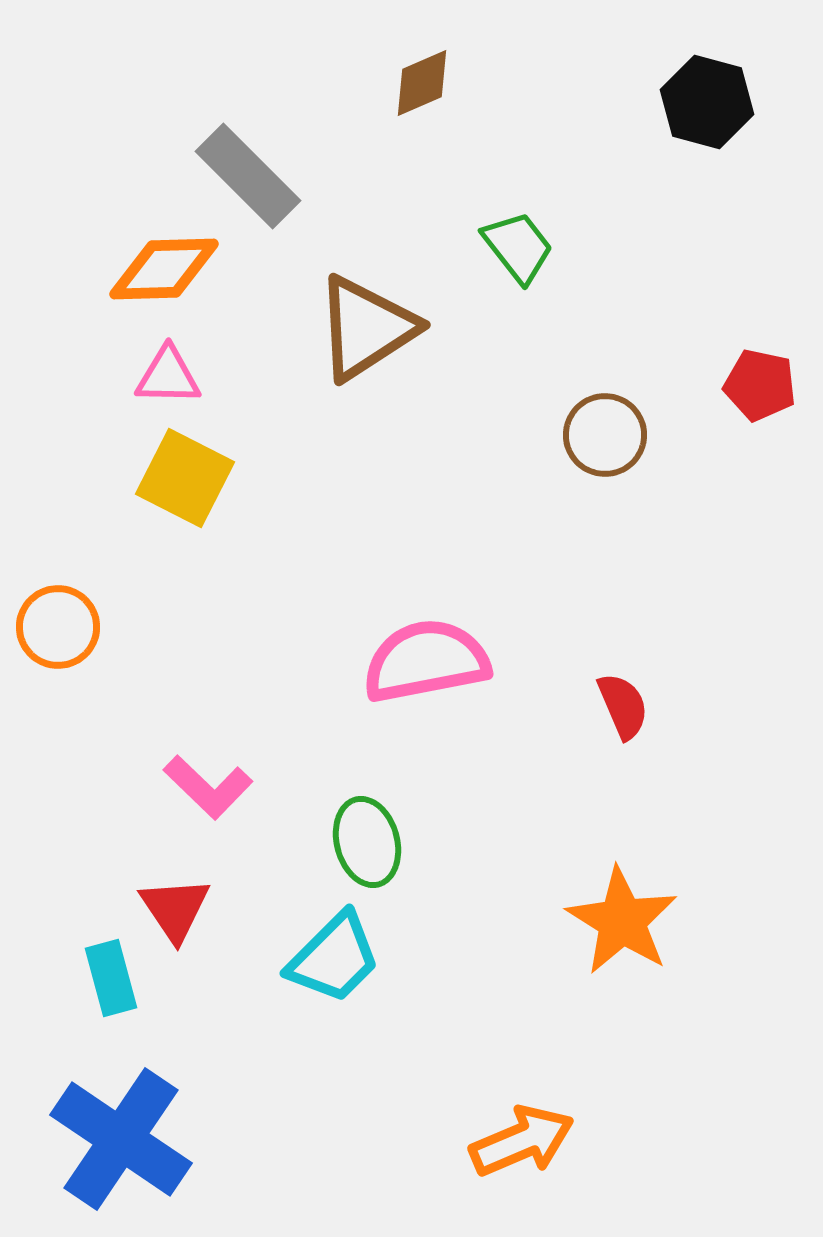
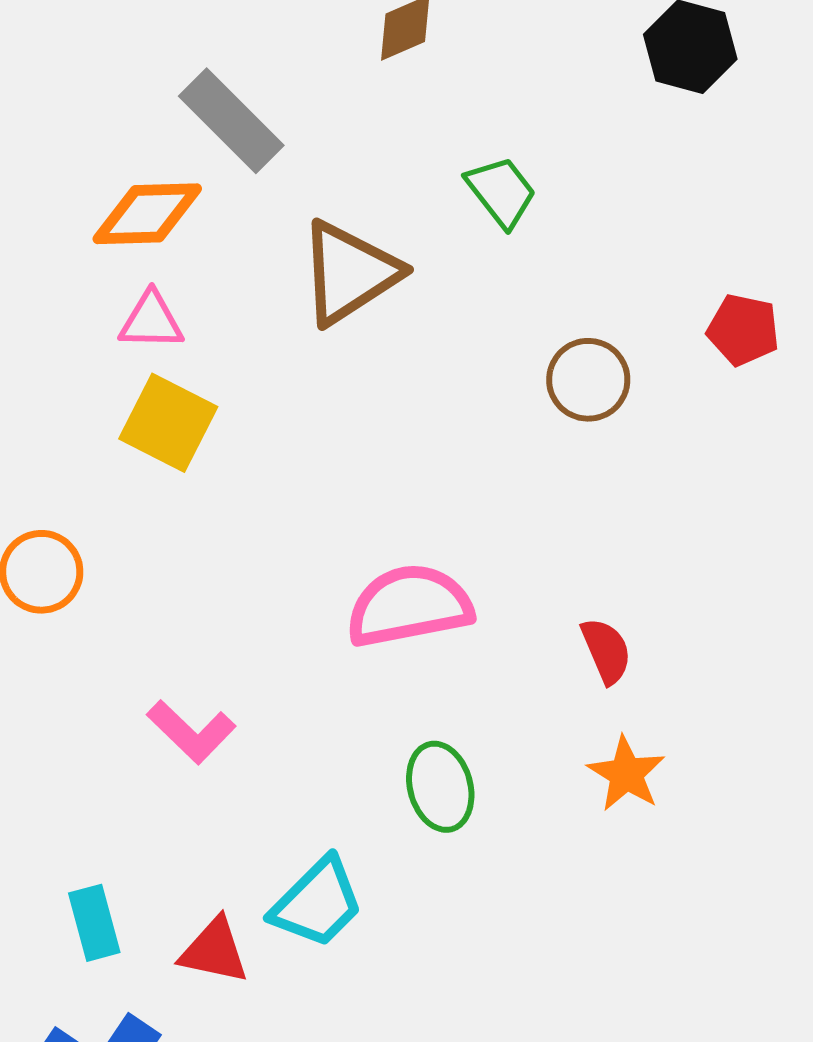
green ellipse: (367, 842) -> (440, 787), moved
red triangle: (175, 909) -> (214, 951), moved, turned -44
orange star: (622, 921) -> (626, 774), moved, size x0.7

